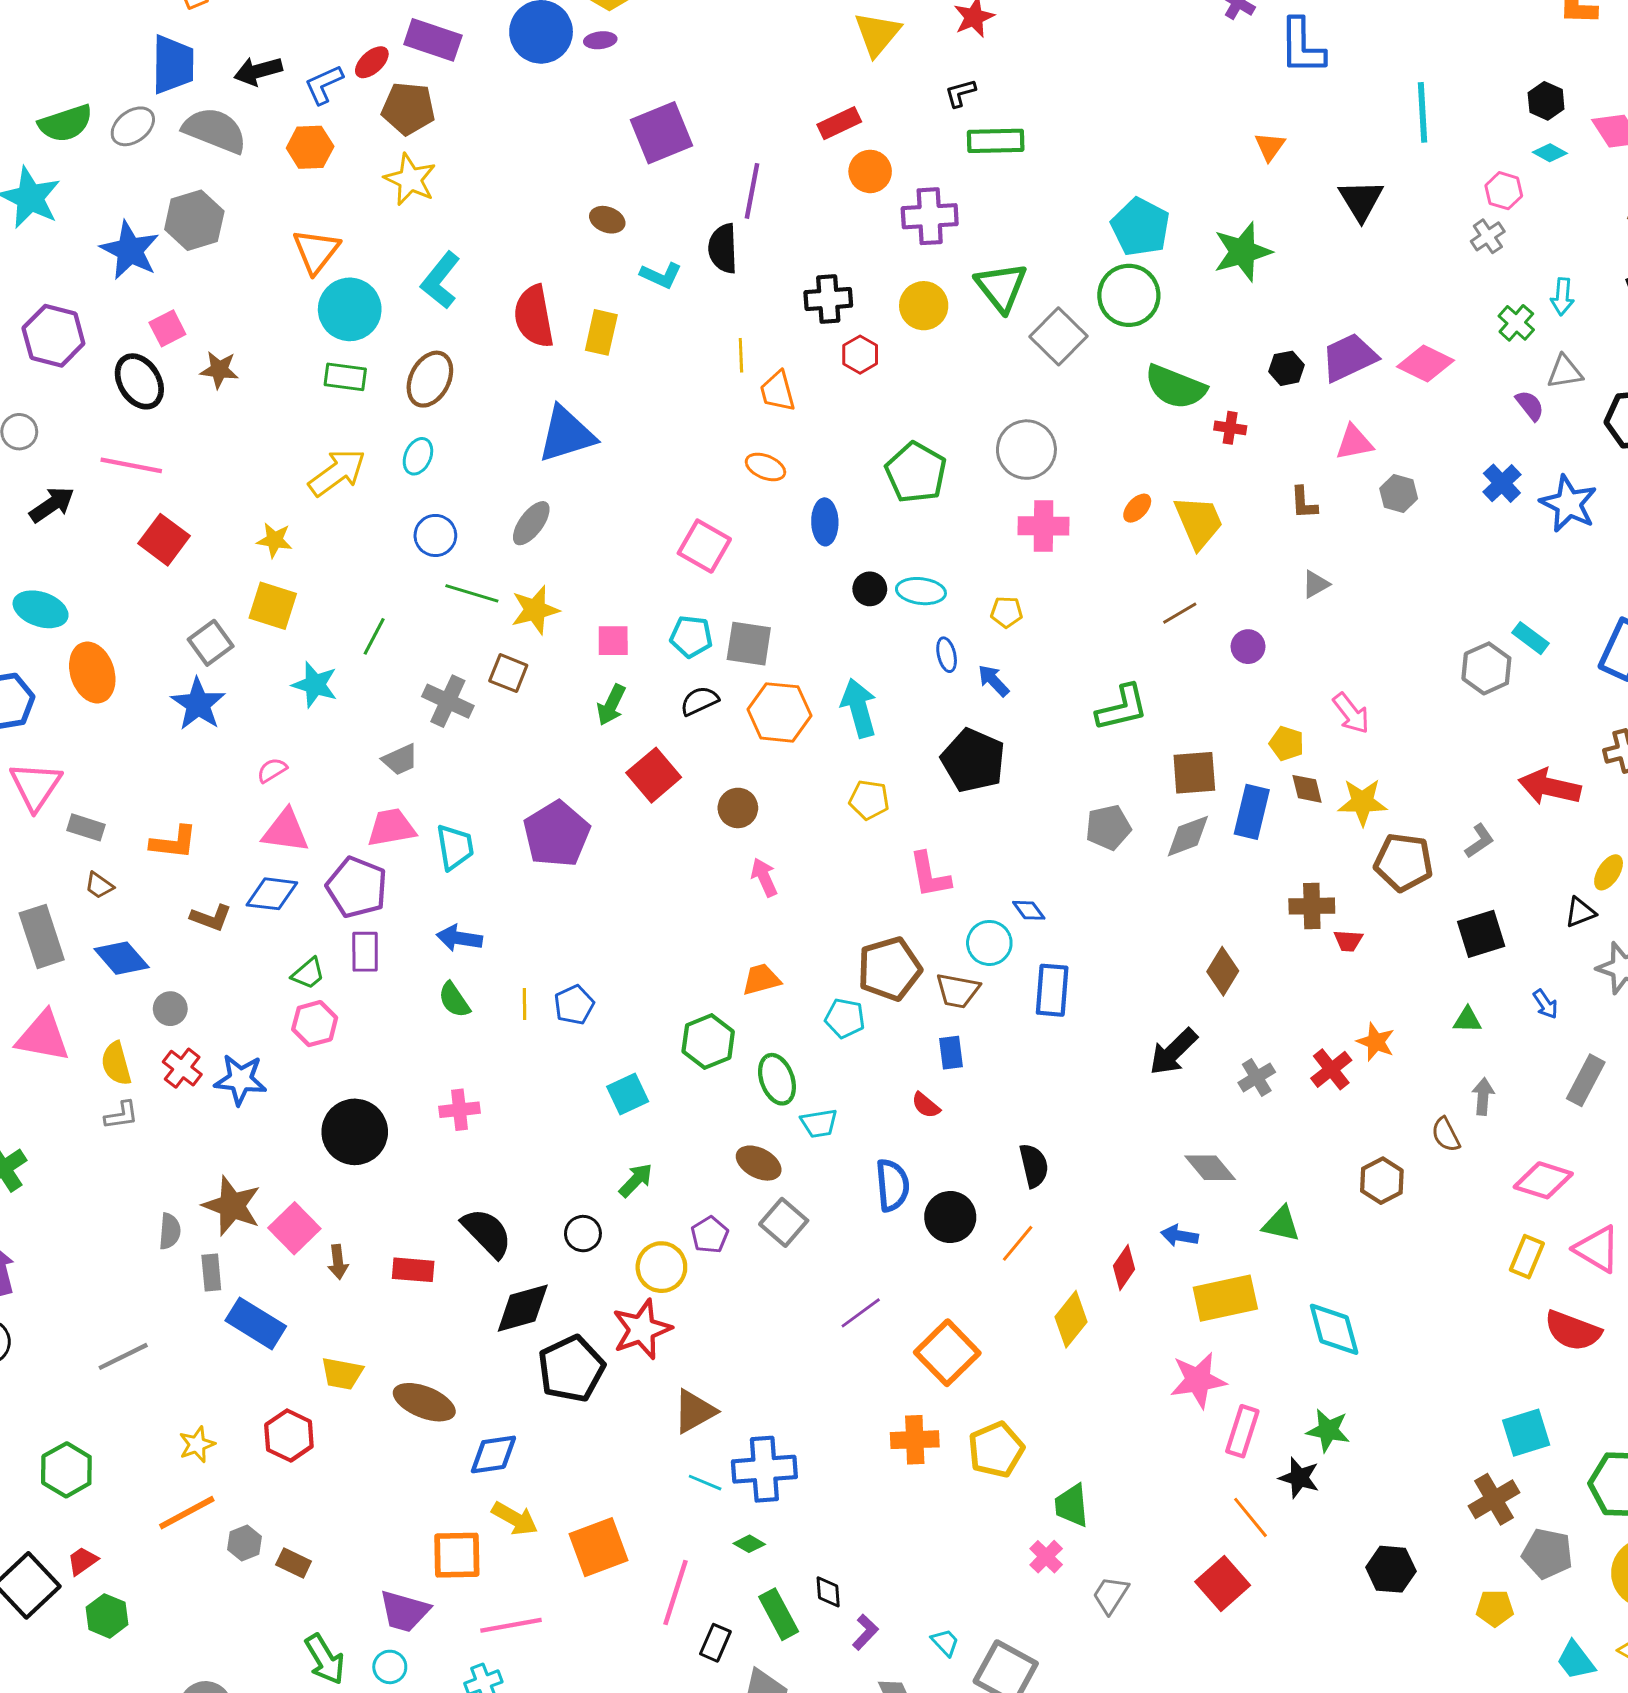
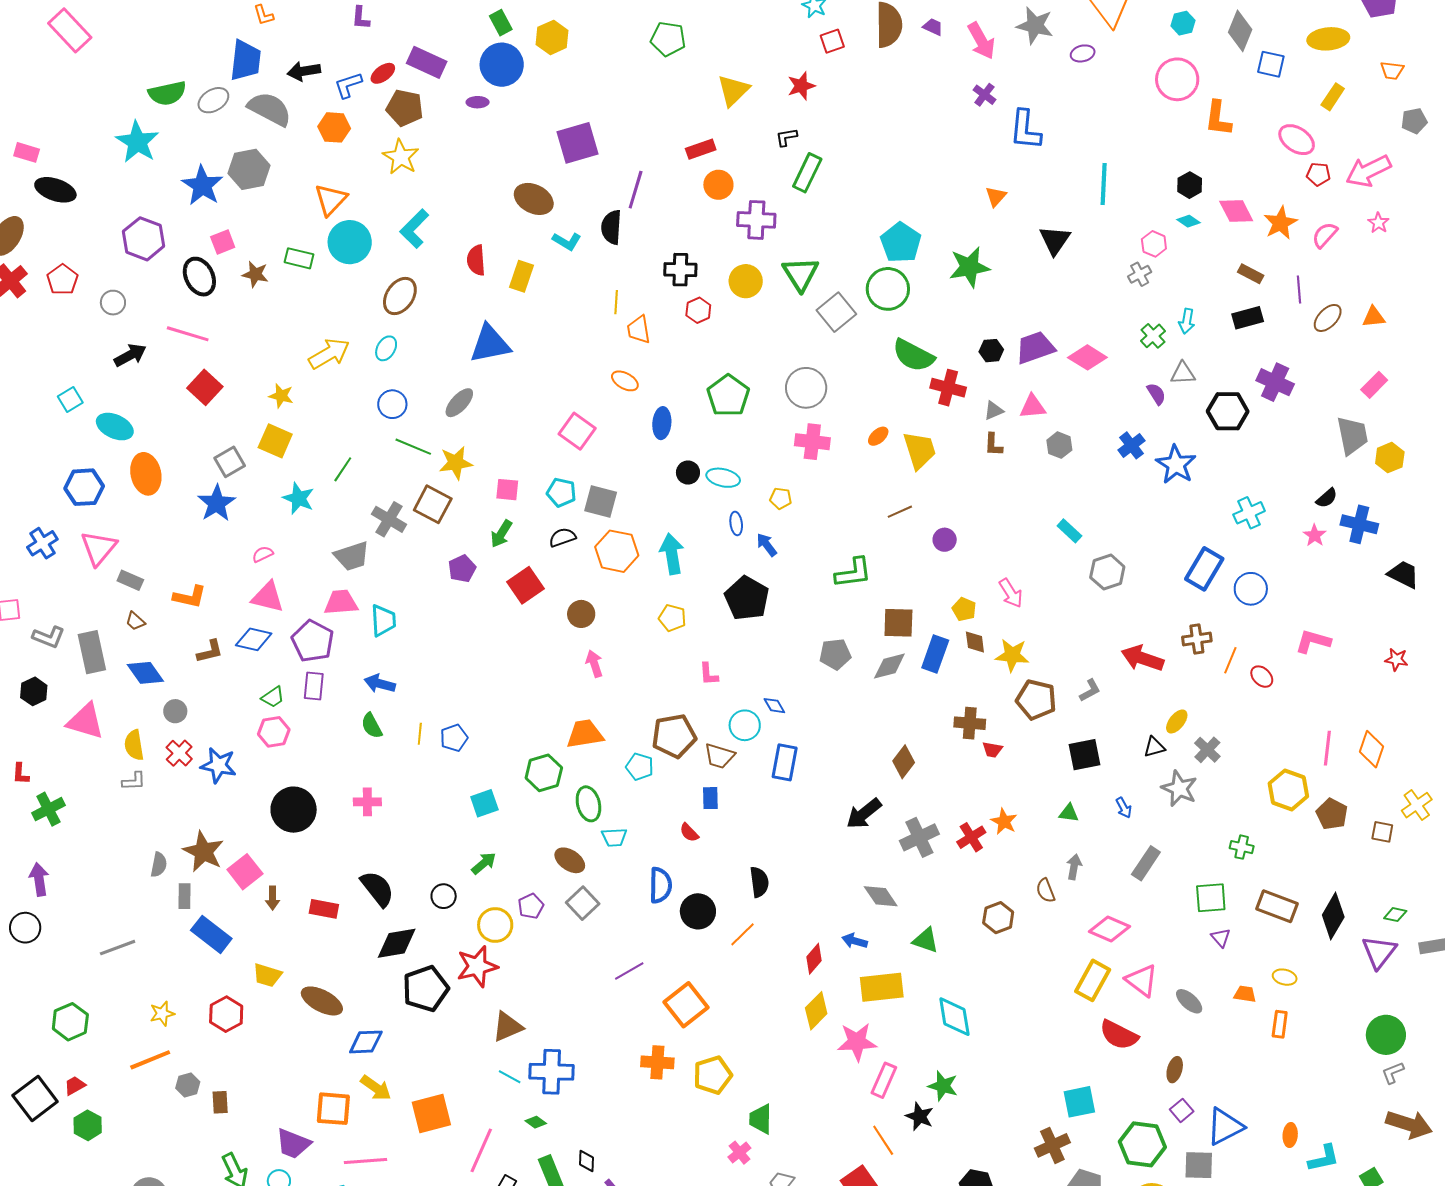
purple ellipse: (600, 40) -> (478, 102), moved
green rectangle: (996, 141) -> (807, 173), turned -69
brown ellipse: (607, 220) -> (534, 199), size x1.6
red semicircle: (534, 316) -> (476, 260), size x0.7
green rectangle: (345, 377) -> (299, 258), moved
red cross: (1230, 428) -> (948, 388), size x1.6
gray triangle: (1316, 584) -> (994, 411), moved
cyan rectangle: (1531, 638) -> (1069, 531), moved
brown square: (508, 673) -> (433, 504), size x1.4
gray trapezoid: (400, 760) -> (352, 556), size x1.4
purple pentagon: (557, 834) -> (462, 569), moved, size x0.6
pink L-shape: (930, 875) -> (709, 674), size x0.7
brown L-shape: (211, 918) -> (210, 651), turned -40
orange trapezoid: (761, 979) -> (585, 734), size x1.4
gray cross: (1257, 1077) -> (919, 837), size x1.5
yellow rectangle: (1527, 1257) -> (1093, 980), size x1.4
yellow diamond: (1071, 1319) -> (816, 1011), moved
brown rectangle: (294, 1563) -> (220, 1102), turned 55

